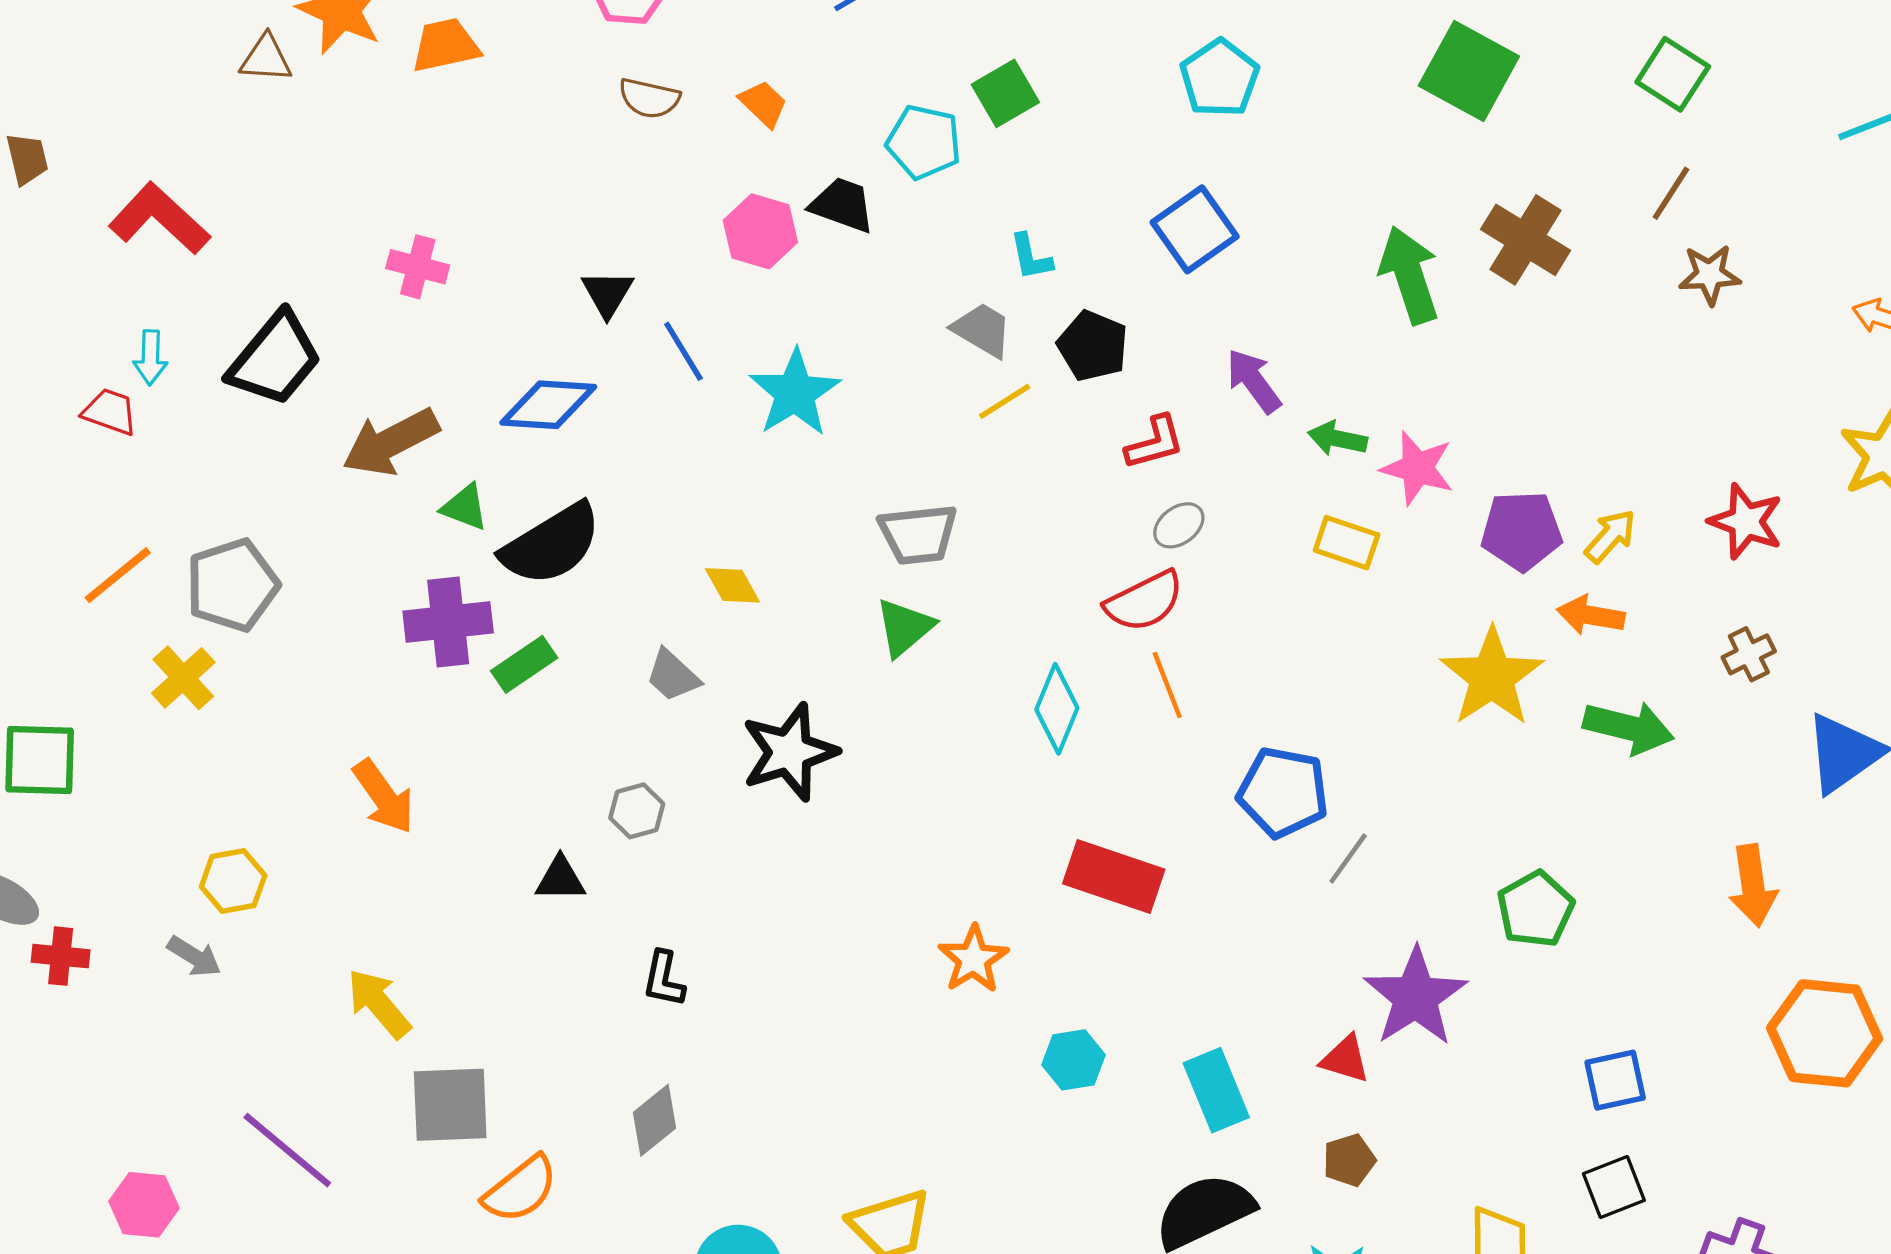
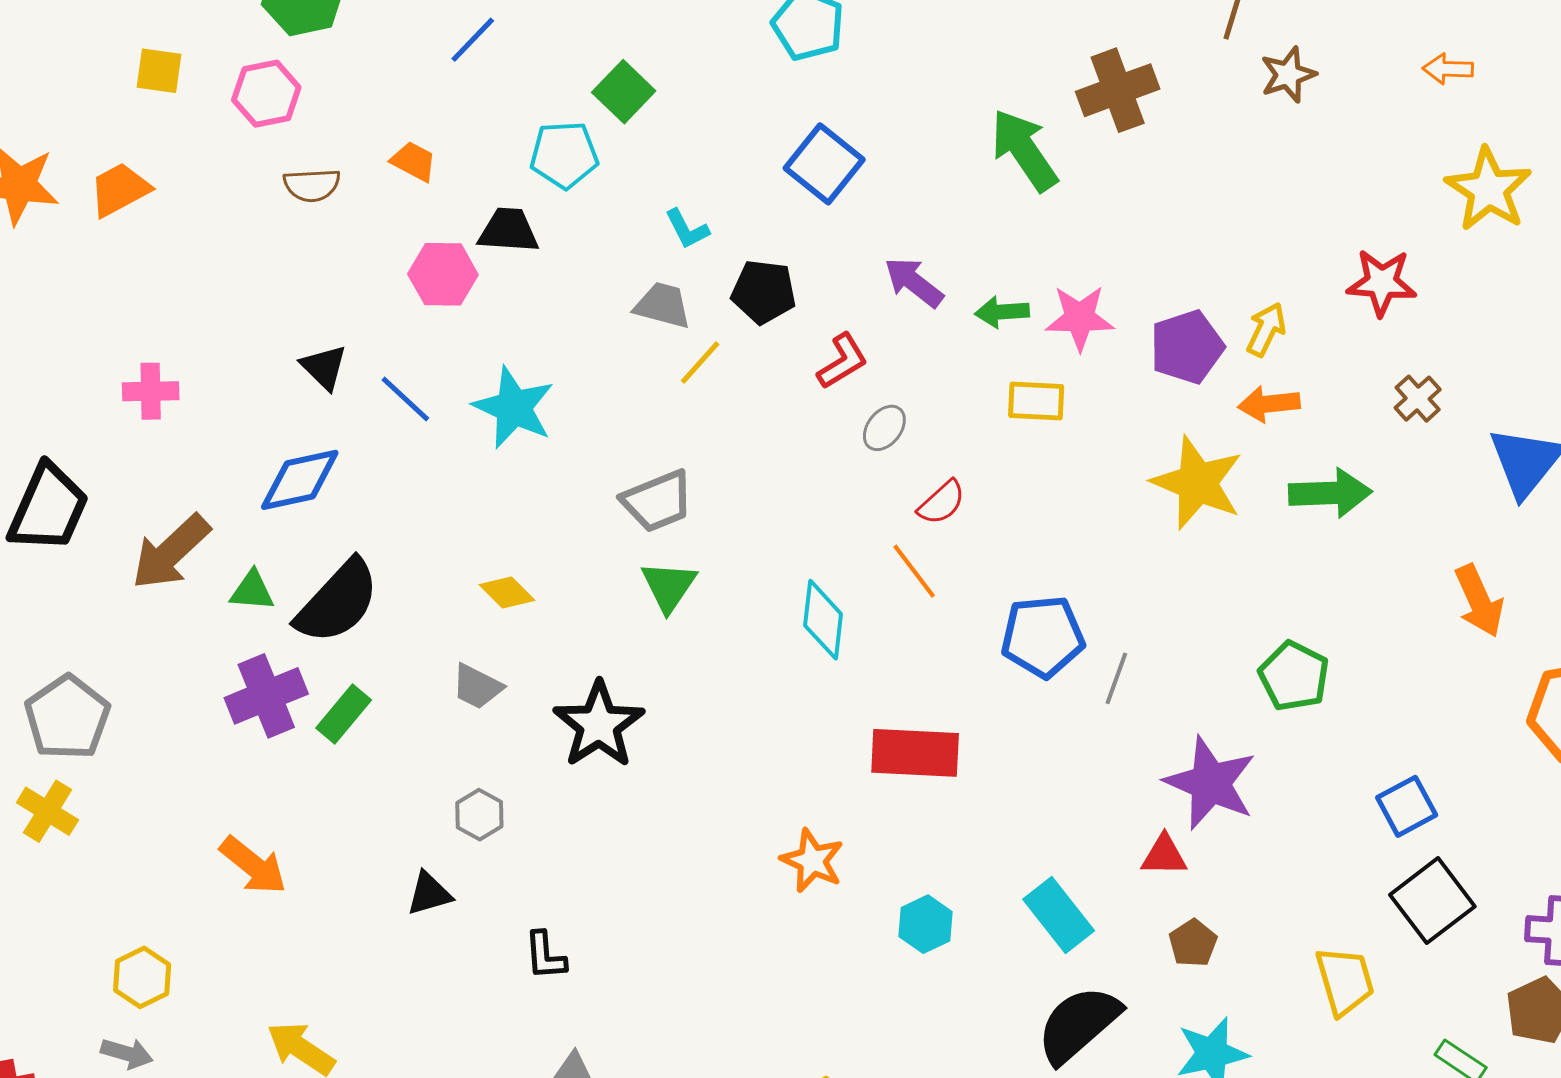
brown cross: (1526, 240) -> (1118, 90), turned -36
red semicircle: (1144, 601) -> (942, 503), moved, size x0.7
black square: (1614, 1187) -> (1432, 901), size x1.4

